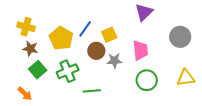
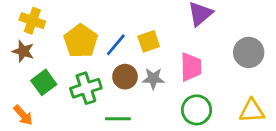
blue line: (85, 29) -> (116, 45), moved
brown star: (30, 49) -> (23, 51), moved
brown circle: (96, 51) -> (125, 77), moved

